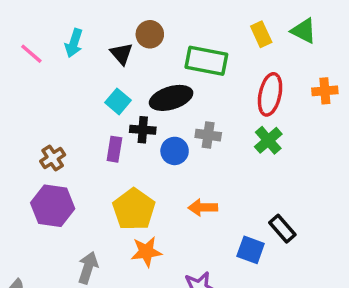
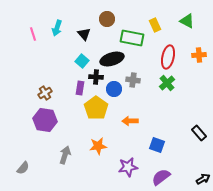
brown circle: (150, 34) -> (107, 19), moved
yellow rectangle: (261, 34) -> (155, 25), moved
pink line: (31, 54) -> (33, 34), turned 32
yellow pentagon: (134, 209) -> (96, 108), moved
black rectangle: (282, 229) -> (199, 133), moved

